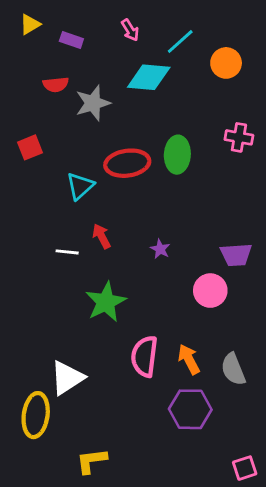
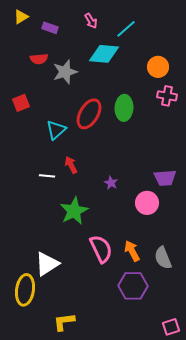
orange circle: (226, 63) -> (158, 67), moved
red ellipse: (127, 163) -> (89, 114), turned -52
purple star: (160, 249) -> (111, 183), moved
pink semicircle: (144, 356) -> (101, 249), turned 148

